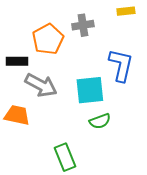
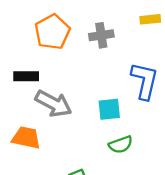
orange pentagon: (48, 39) -> (52, 32), moved
cyan square: (90, 90) -> (109, 109), size x0.7

